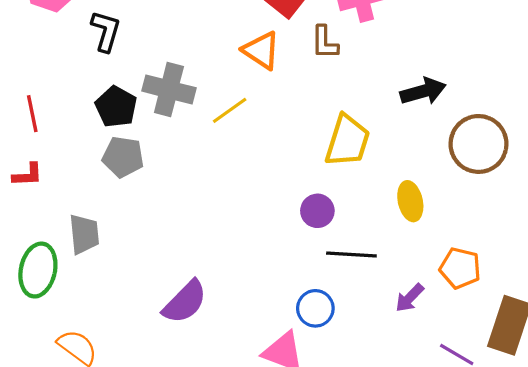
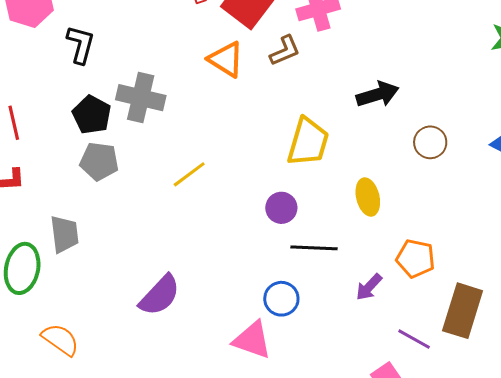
brown L-shape: (325, 42) -> (285, 51), turned -112
yellow line: (230, 110) -> (189, 174), moved
brown circle: (479, 144) -> (430, 142), size x0.6

